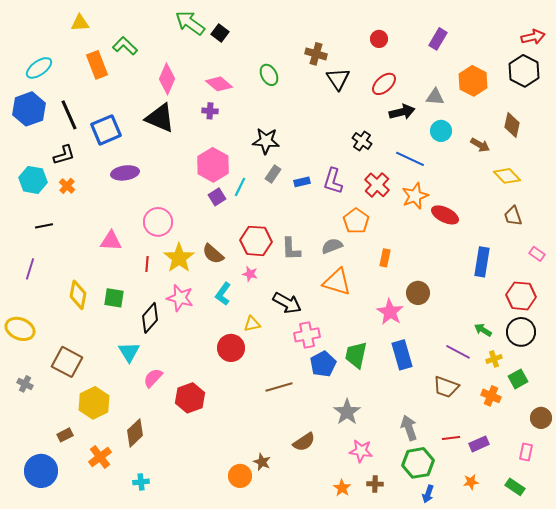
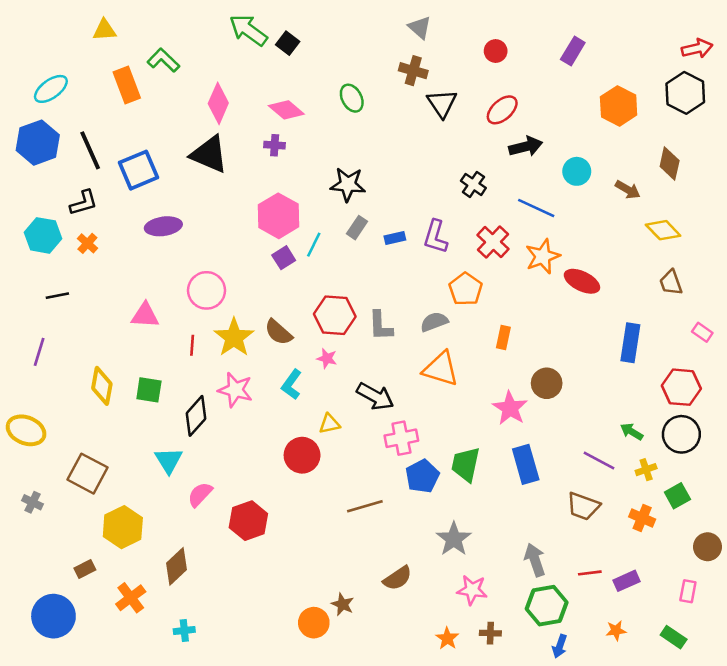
gray triangle: (435, 97) -> (420, 27), moved, turned 36

